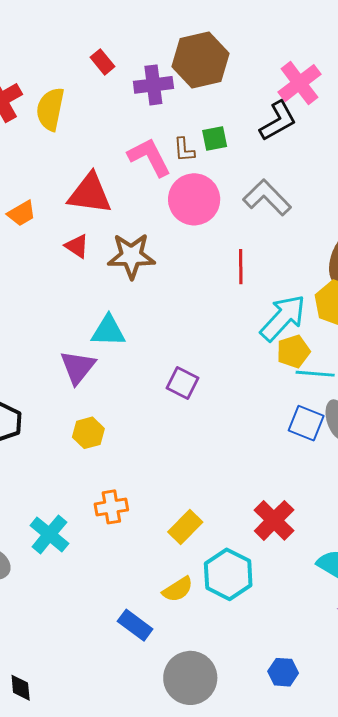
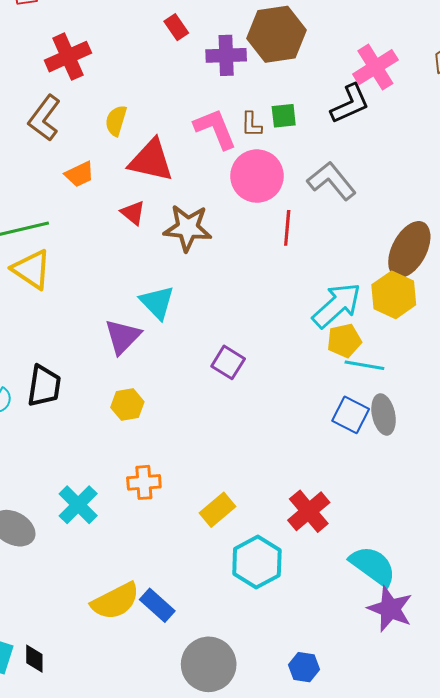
yellow semicircle: (50, 109) -> (116, 121), moved, size x0.7
red line: (241, 267) -> (287, 228), moved
cyan triangle: (108, 331) -> (157, 302), turned 39
yellow semicircle: (178, 589) -> (115, 601), moved, size x1.5

